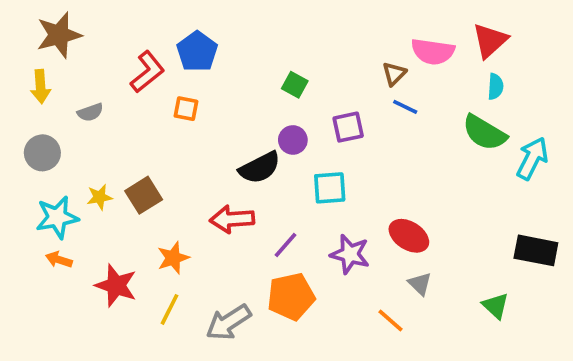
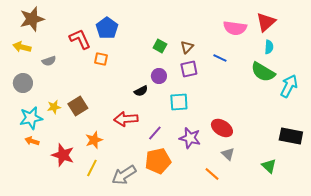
red L-shape: (147, 72) -> (80, 39), turned -75
brown triangle: (394, 74) -> (187, 47), moved
yellow arrow: (41, 87) -> (22, 47), turned 108
black semicircle: (260, 168) -> (141, 91), size x0.6

